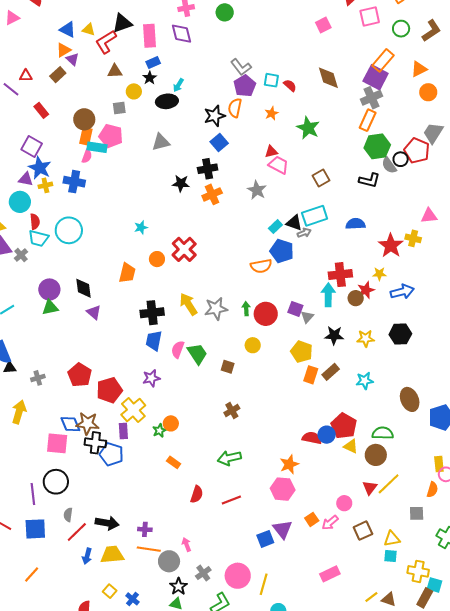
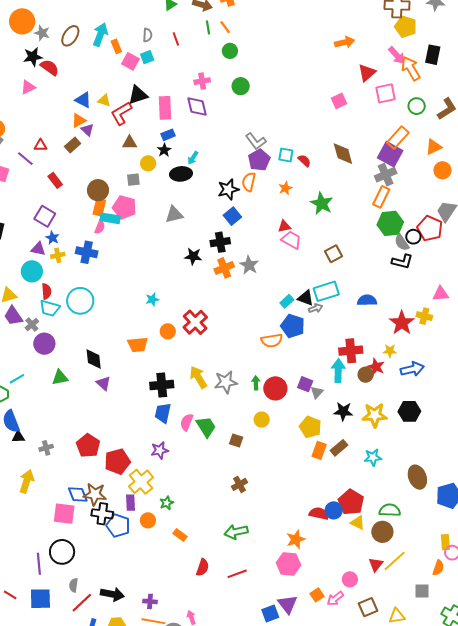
blue star: (40, 168) -> (52, 238), size x0.6
black L-shape: (369, 180) -> (402, 262), moved
gray star: (257, 190) -> (249, 265), moved
orange trapezoid: (127, 273) -> (138, 345), turned 70
purple circle: (49, 289) -> (44, 344), moved
red star: (366, 290) -> (376, 367), turned -30
yellow star: (366, 338) -> (375, 415), size x1.4
orange circle: (171, 423) -> (148, 520), moved

